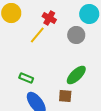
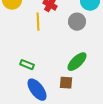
yellow line: (37, 35) -> (38, 22), turned -42

